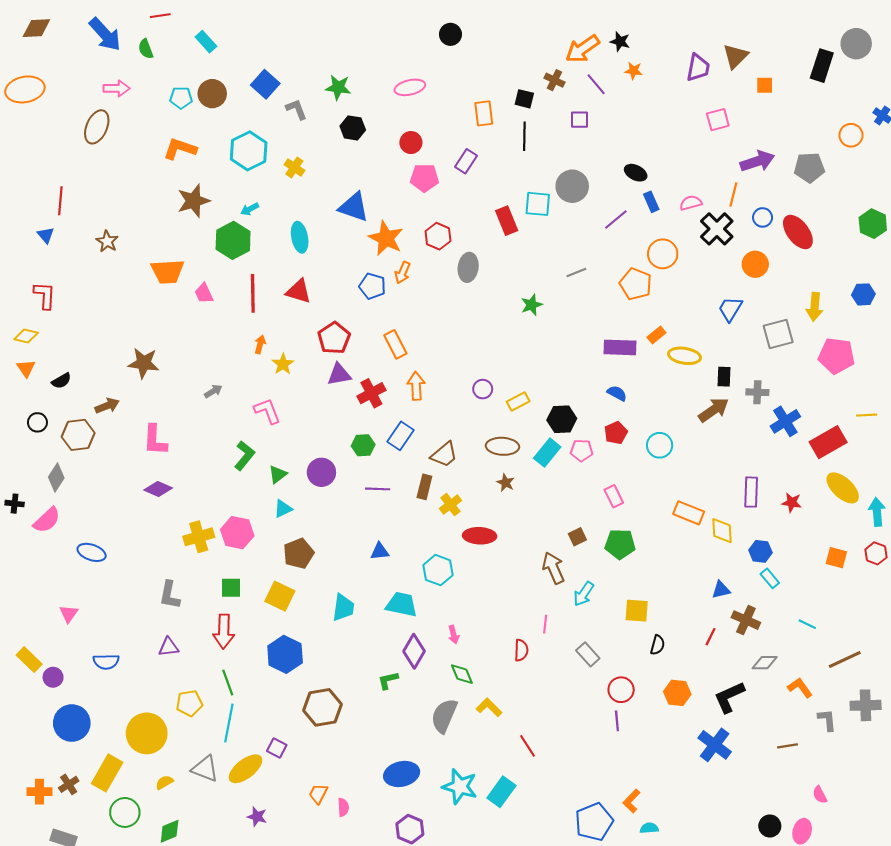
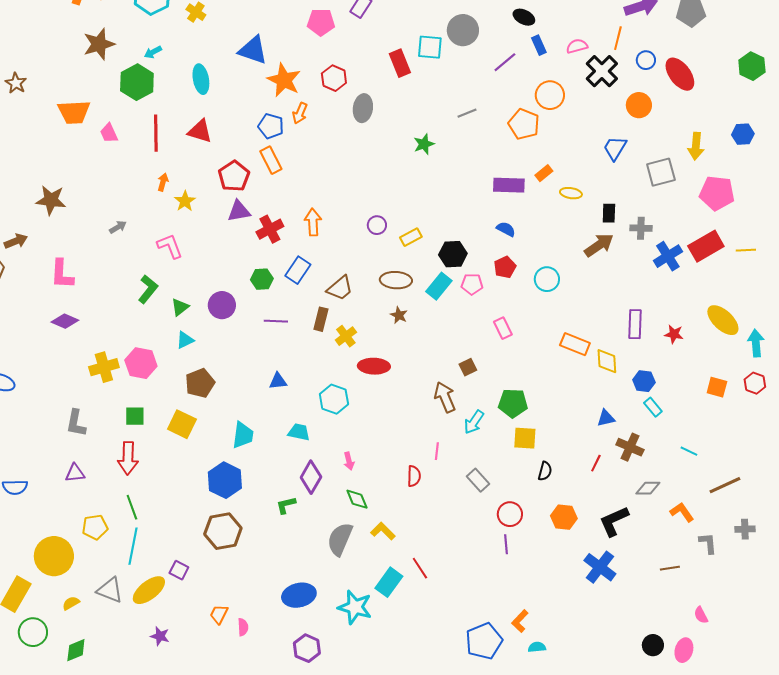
orange rectangle: (395, 344) -> (271, 160), moved
yellow ellipse: (685, 356) -> (571, 193), size x0.7
red rectangle: (828, 442) -> (706, 246), moved
green pentagon: (620, 544) -> (513, 403), moved
cyan trapezoid: (402, 604) -> (299, 432), size x0.7
blue hexagon: (285, 654) -> (225, 480), moved
gray cross: (866, 705) -> (745, 529), size x0.7
cyan rectangle: (501, 792) -> (389, 582), moved

